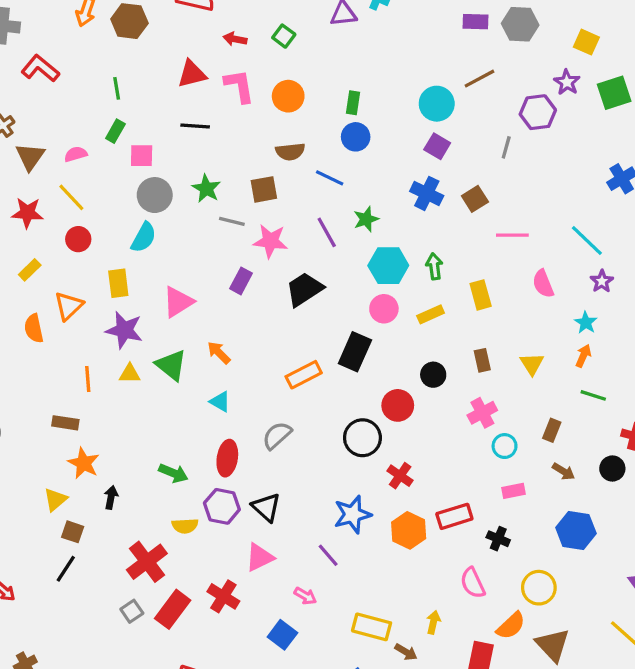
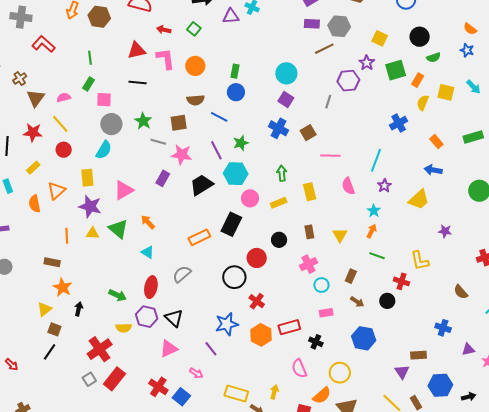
brown line: (479, 79) -> (324, 49), moved
cyan line: (587, 240) -> (376, 160), turned 65
cyan hexagon: (388, 266) -> (236, 174), moved
red cross: (223, 596) -> (158, 387), moved

